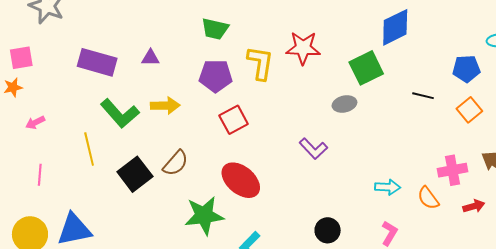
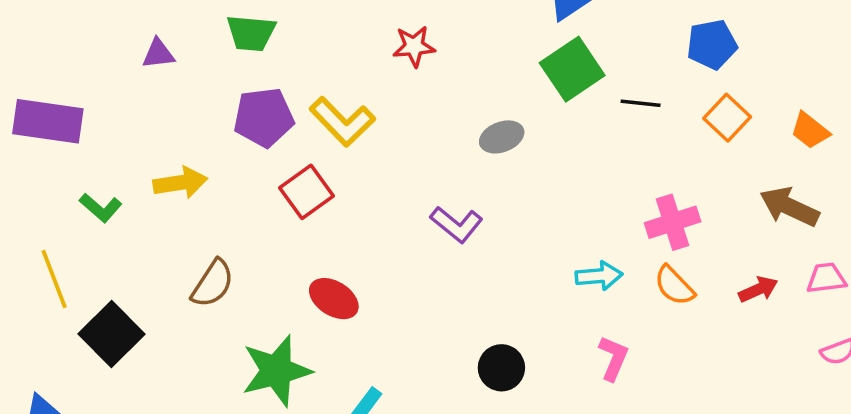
red star: (303, 48) -> (414, 46), size x0.7
purple triangle: (150, 58) -> (158, 54), moved
yellow L-shape: (260, 63) -> (342, 122), moved, turned 135
green square: (366, 68) -> (572, 69), moved
green L-shape: (120, 113) -> (101, 208), size x0.6
pink cross: (452, 170) -> (673, 222), moved
black square: (135, 174) -> (111, 334), moved
red ellipse: (241, 180) -> (334, 299), size x0.7

